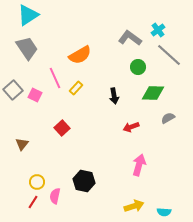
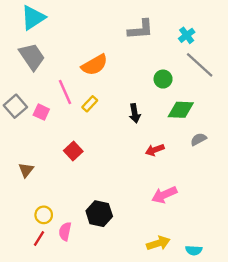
gray L-shape: (130, 38) -> (141, 29), moved, turned 140
pink arrow: (139, 165) -> (164, 195), turned -130

